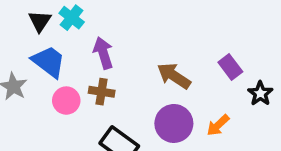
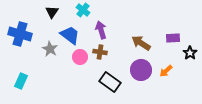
black triangle: (40, 21) -> (52, 12), moved
purple rectangle: (230, 67) -> (173, 38), turned -56

